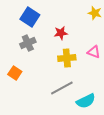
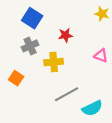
yellow cross: (67, 58) -> (54, 62), moved

